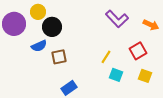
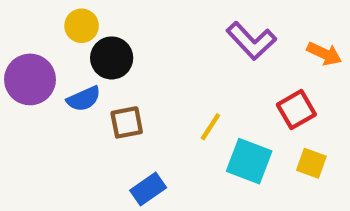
purple circle: (14, 24) -> (30, 79), moved
yellow line: (106, 57) -> (210, 127), moved
cyan square: (116, 75) -> (249, 161), size x1.5

